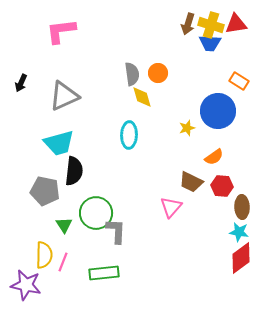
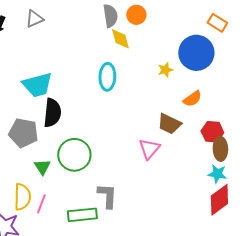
gray triangle: (64, 96) -> (34, 19), moved, size x0.6
red hexagon: (222, 186) -> (212, 132), moved
gray L-shape: (116, 231) -> (107, 196), moved

